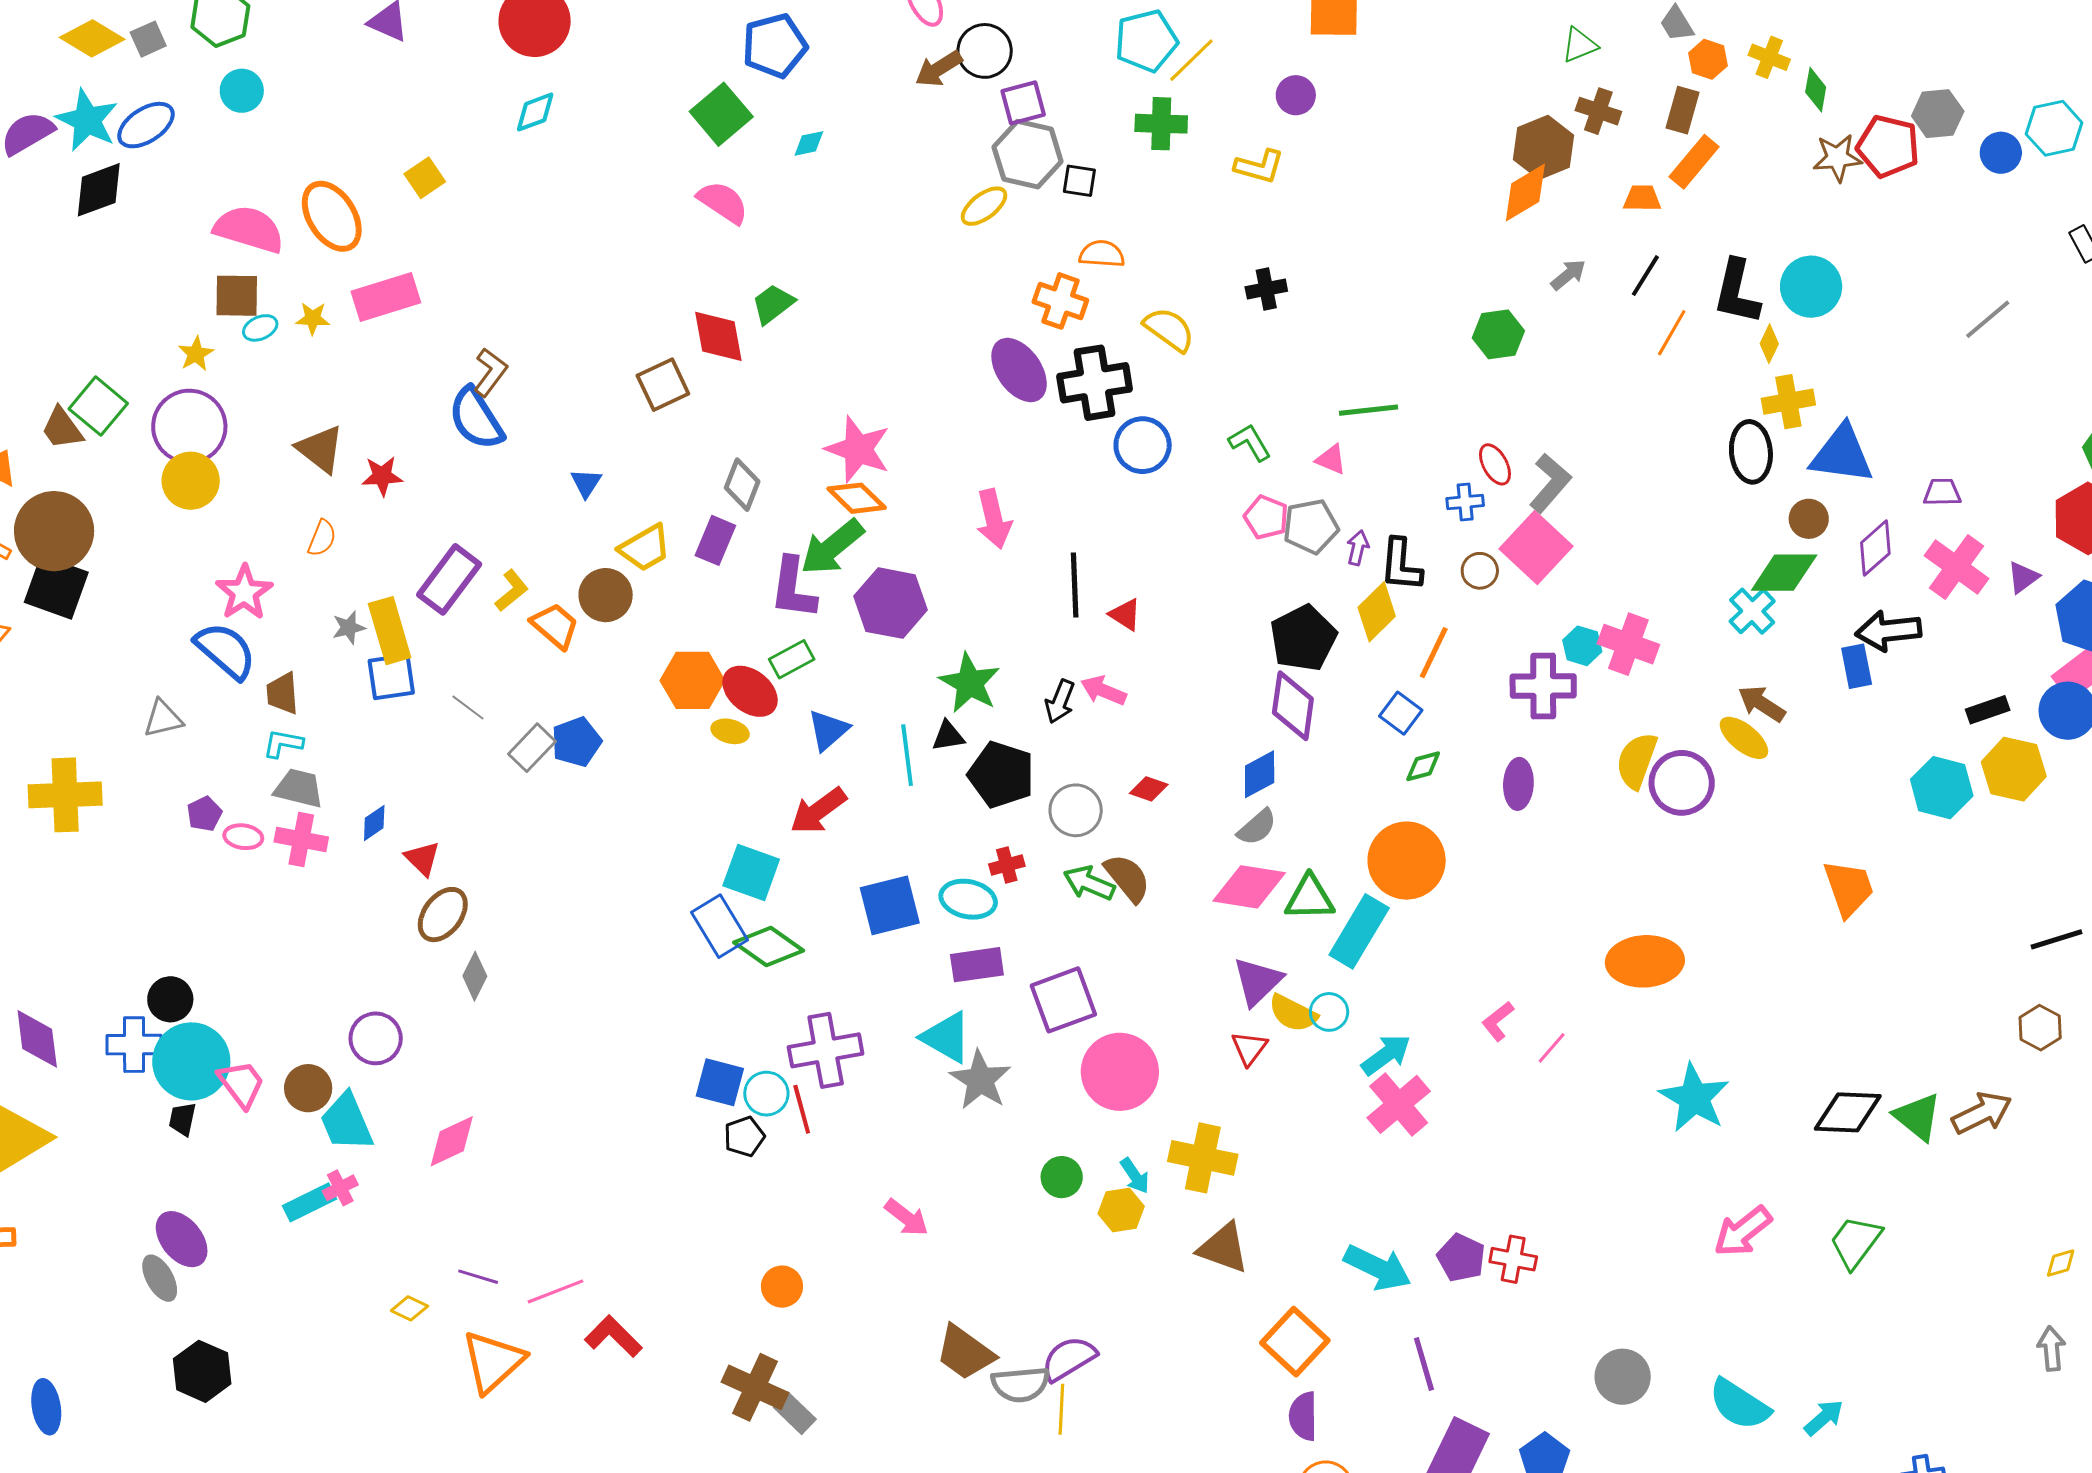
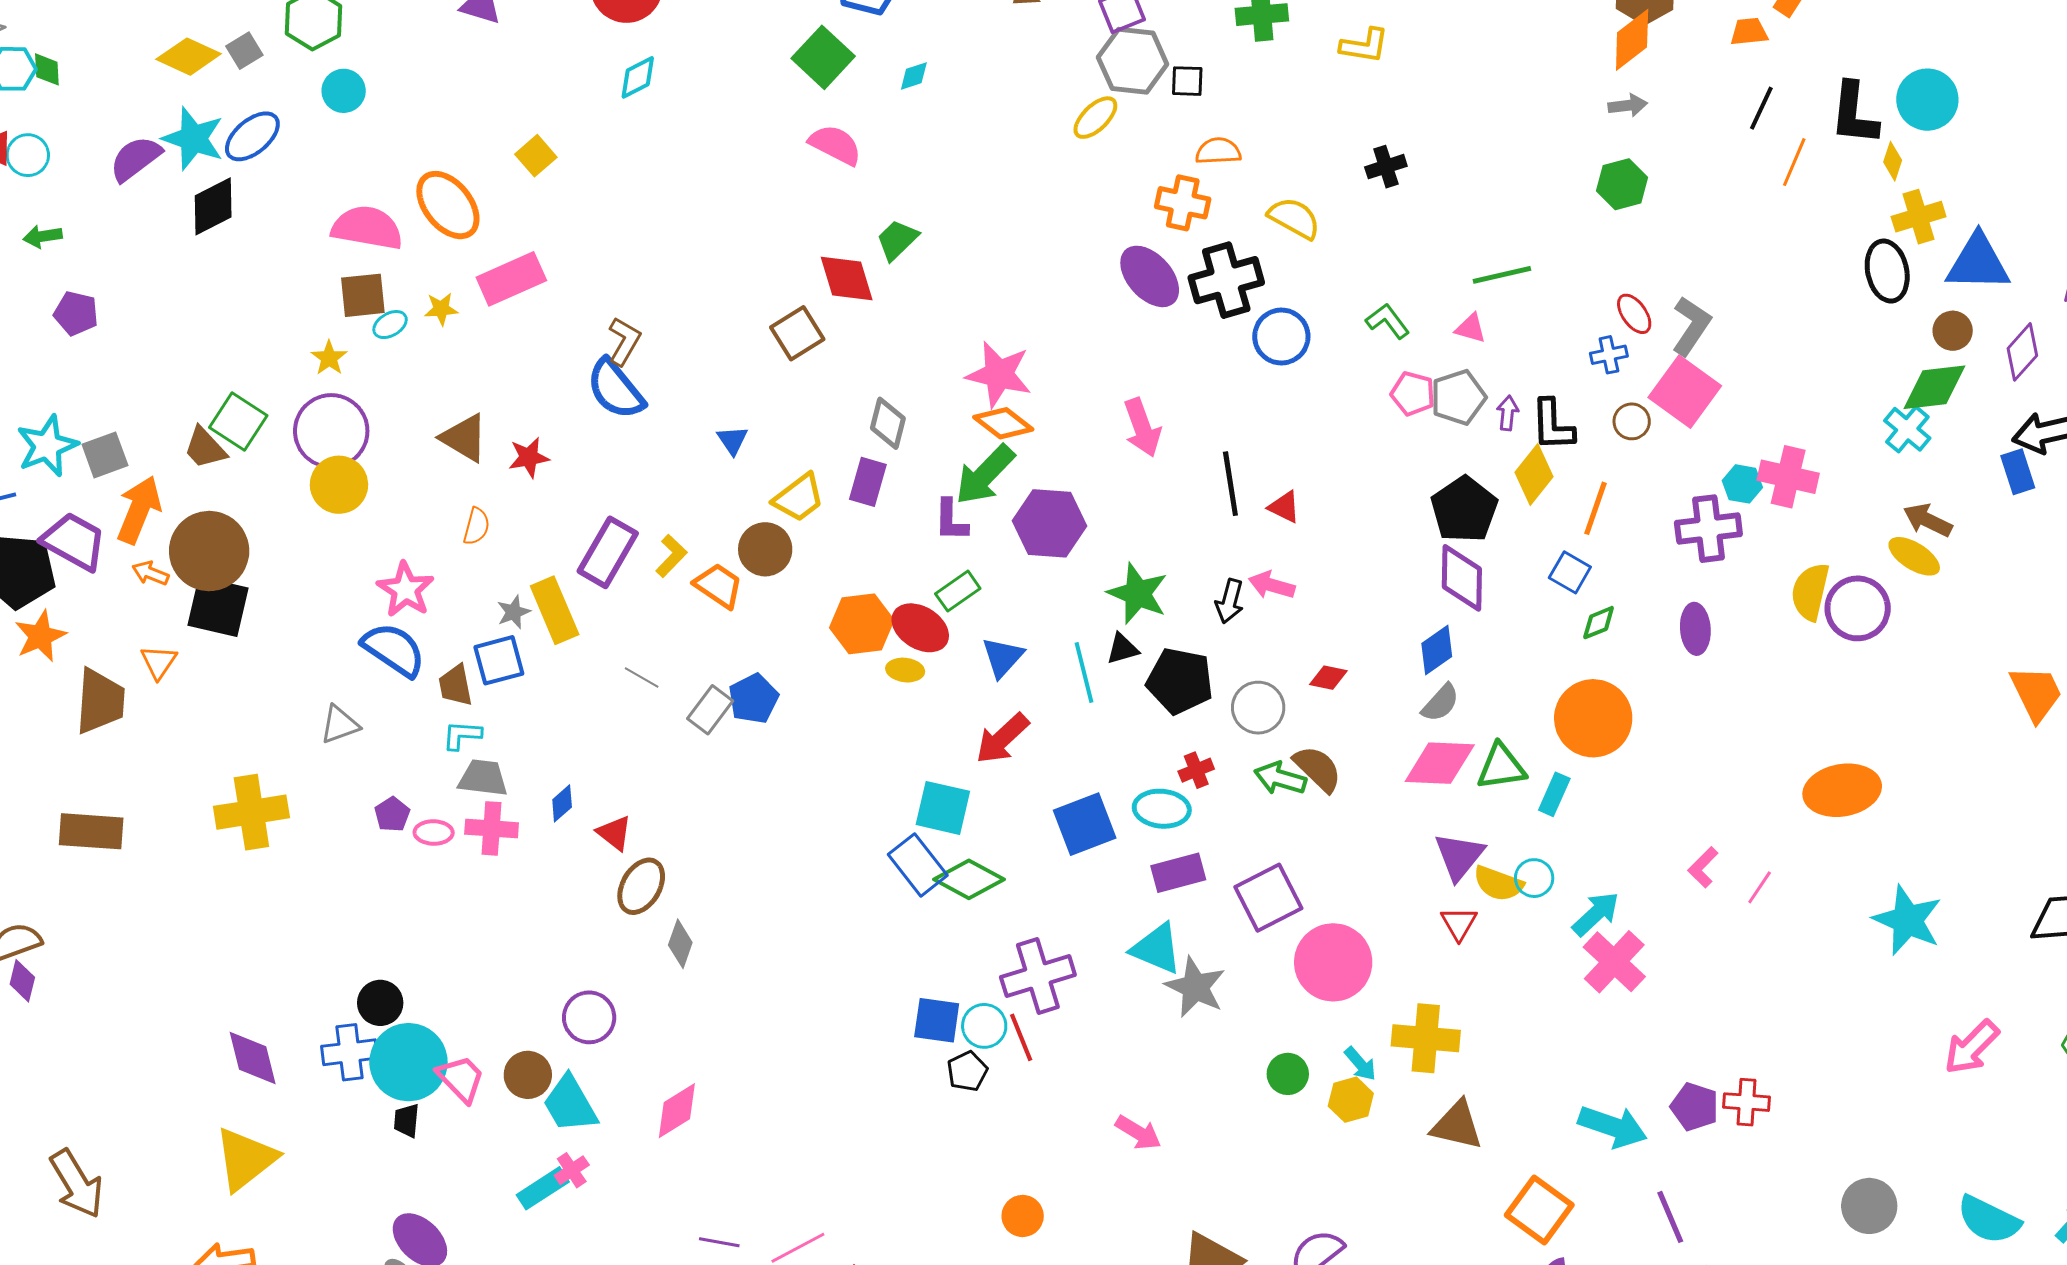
gray arrow: (1568, 275) -> (1628, 105), moved, turned 39
purple L-shape: (793, 588) -> (951, 520), size x0.7
blue square: (391, 677) -> (499, 660), moved
cyan rectangle: (1359, 931) -> (1554, 794), size x0.6

